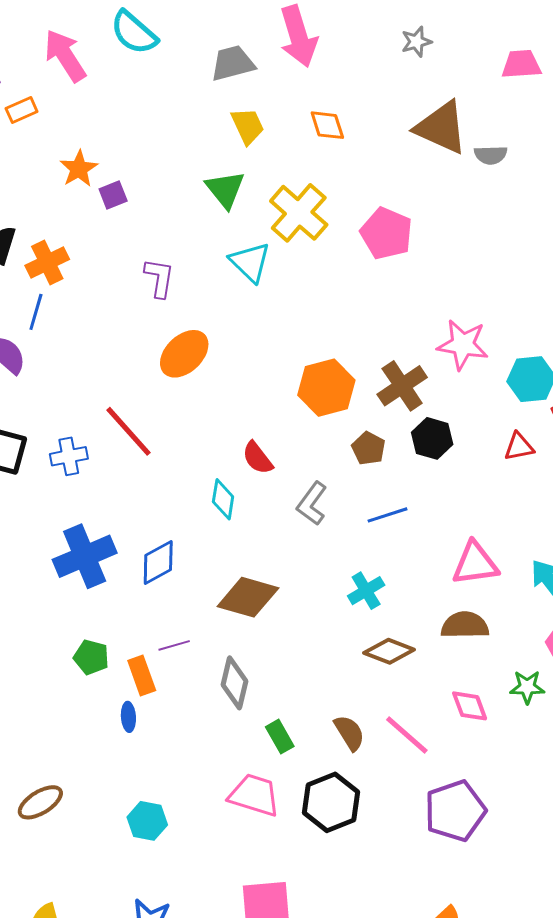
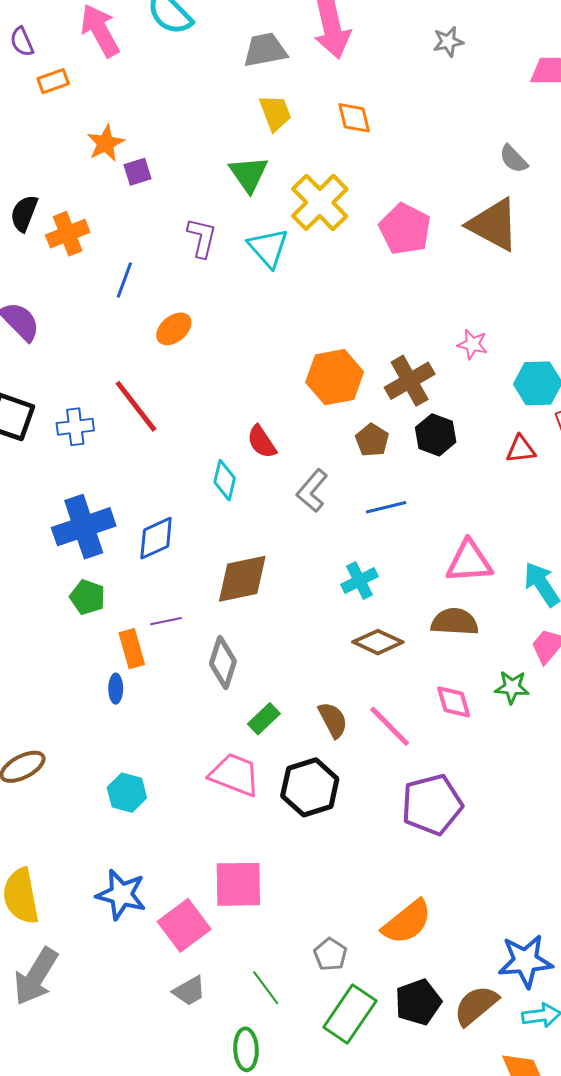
brown triangle: (441, 128) -> (494, 225), moved
gray semicircle: (491, 155) -> (514, 159), turned 44
purple L-shape: (159, 278) -> (202, 238), moved
blue line: (36, 312) -> (124, 280), moved
pink star: (463, 345) -> (473, 344), size x0.6
orange ellipse: (184, 354) -> (174, 329), moved, size x0.7
brown diamond: (248, 597) -> (242, 579), turned -32
green pentagon: (91, 657) -> (87, 597), moved
green rectangle: (280, 737) -> (264, 719), turned 72

